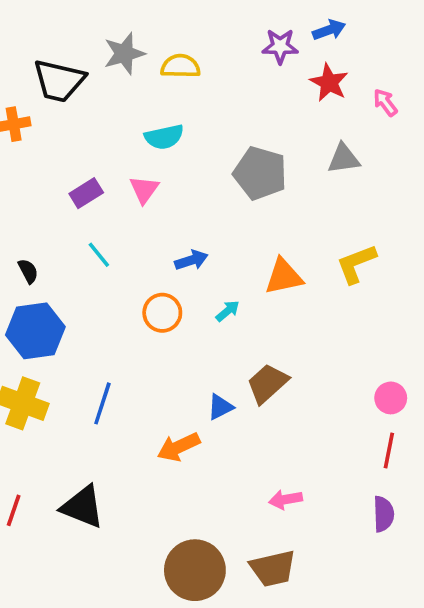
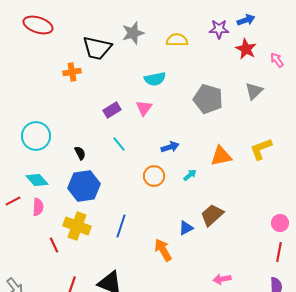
yellow semicircle: (180, 66) -> (177, 40), moved
gray triangle: (344, 159) -> (254, 91), turned -36
orange arrow: (179, 447) -> (163, 250), turned 85

